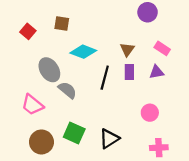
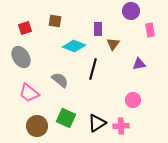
red square: (28, 31) -> (25, 28), turned 32
pink rectangle: (162, 48) -> (150, 30), moved, turned 48
gray ellipse: (49, 70) -> (21, 57), moved
purple rectangle: (129, 72) -> (98, 29), moved
pink cross: (159, 148) -> (121, 126), moved

